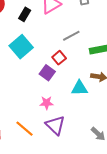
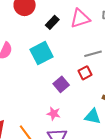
red square: (59, 58) -> (85, 73), moved
cyan triangle: (80, 88) -> (93, 116), moved

